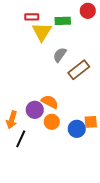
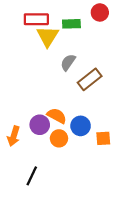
red rectangle: (32, 17) -> (36, 19), size x1.5
blue circle: (77, 129) -> (81, 126), moved
black line: (21, 139) -> (32, 176), moved

